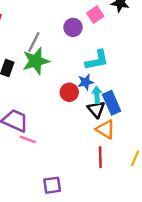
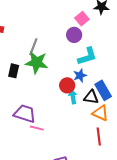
purple circle: (73, 27) -> (74, 35), moved
green star: (36, 61) -> (37, 62), turned 30
cyan arrow: (97, 95) -> (73, 97), moved
black triangle: (96, 109) -> (91, 97), turned -35

